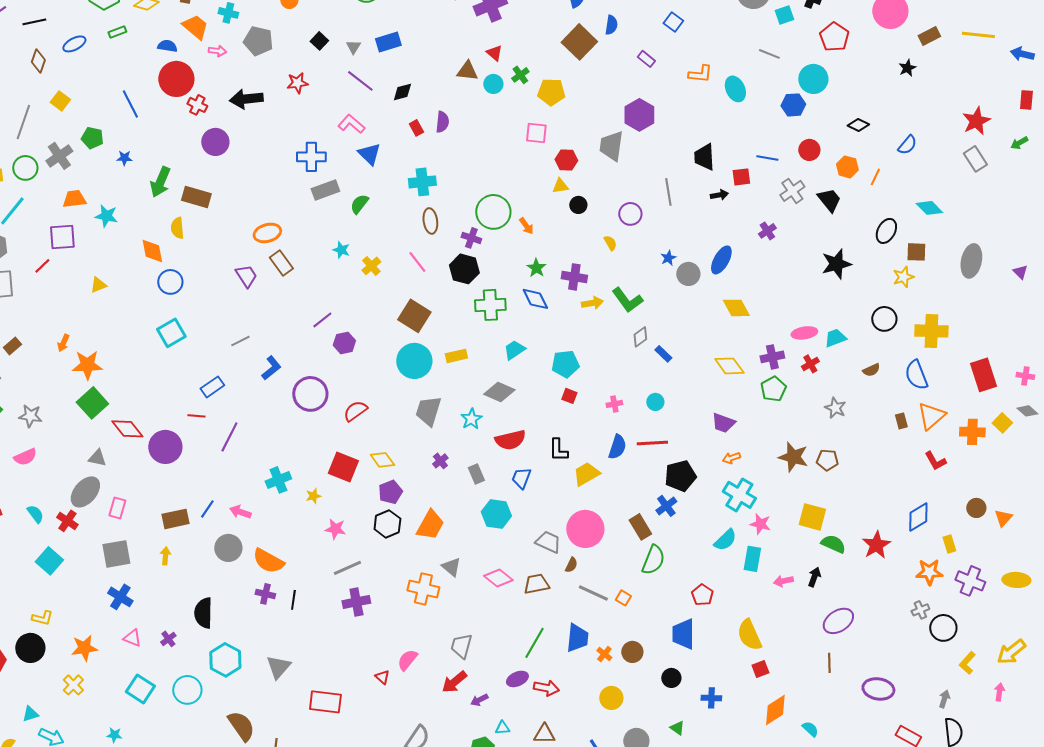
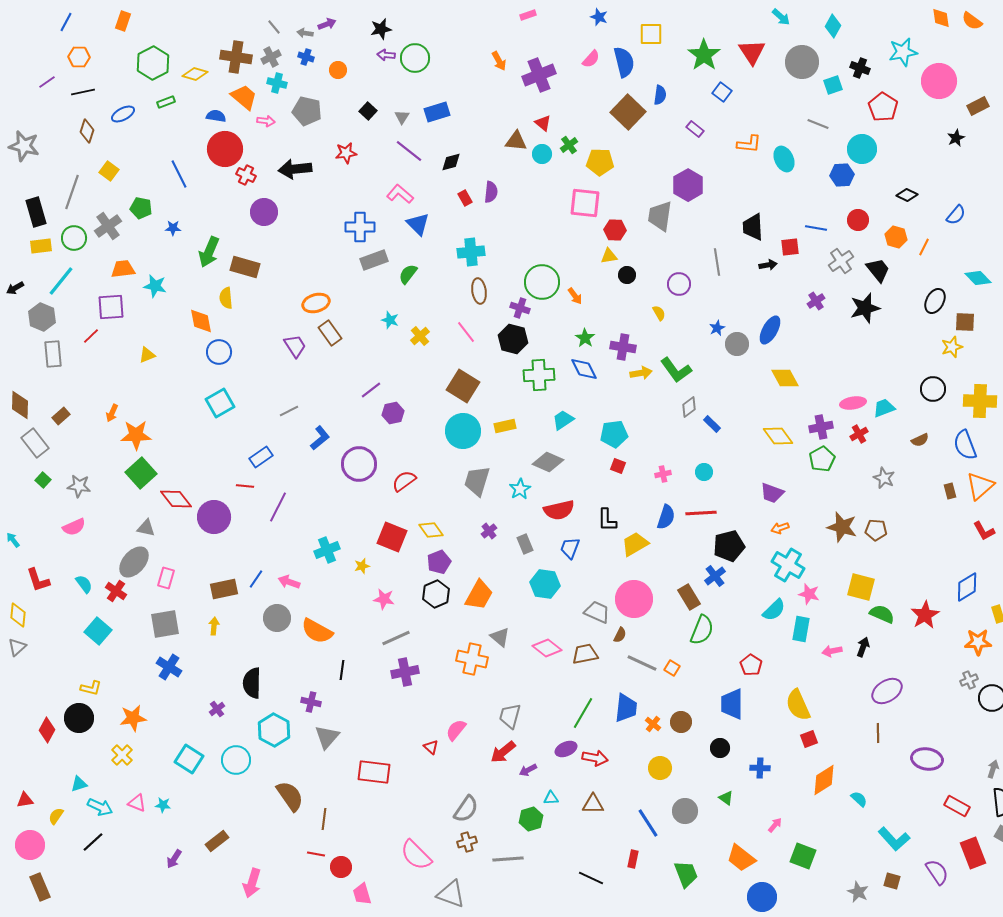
pink square: (536, 133) -> (585, 203), size x1.4
black star: (836, 264) -> (865, 308), moved
purple cross: (265, 594) -> (311, 702), moved
pink triangle: (132, 638) -> (137, 803), moved

